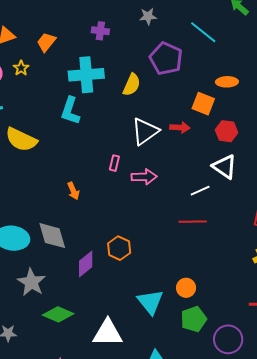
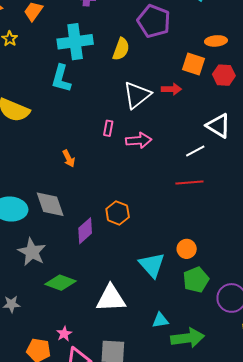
red hexagon: (227, 131) -> (224, 75), moved

